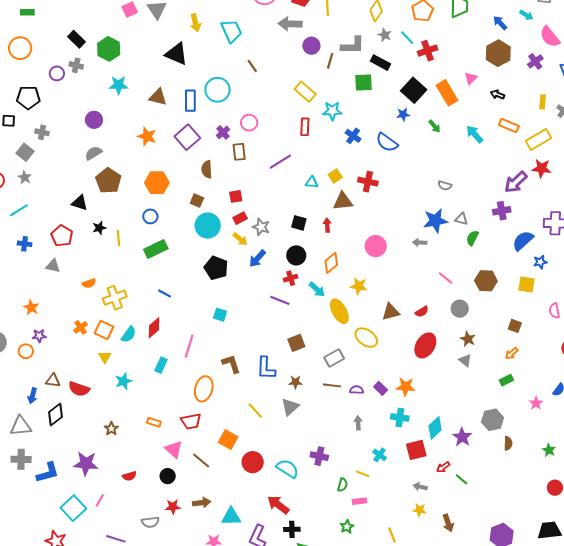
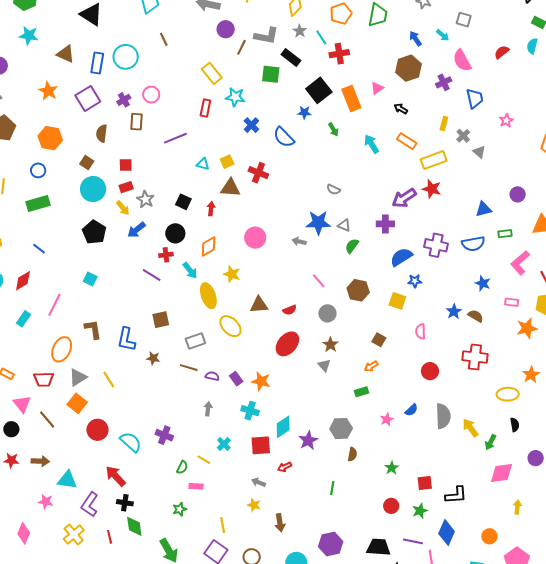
gray triangle: (290, 407) -> (78, 377), moved
green line: (462, 479) -> (332, 488), moved, turned 48

